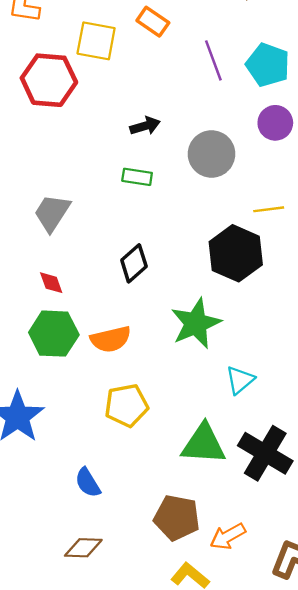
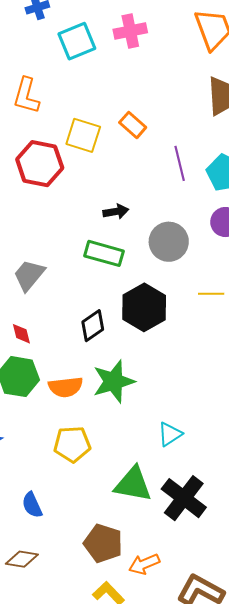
green rectangle: (137, 177) -> (104, 253), size x1.5
black hexagon: (236, 253) -> (144, 307), moved
green star: (196, 323) -> (114, 381), moved

